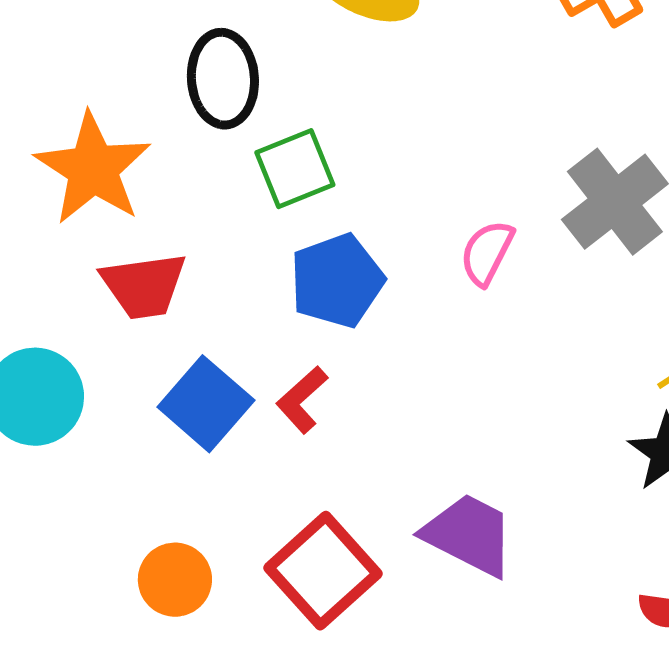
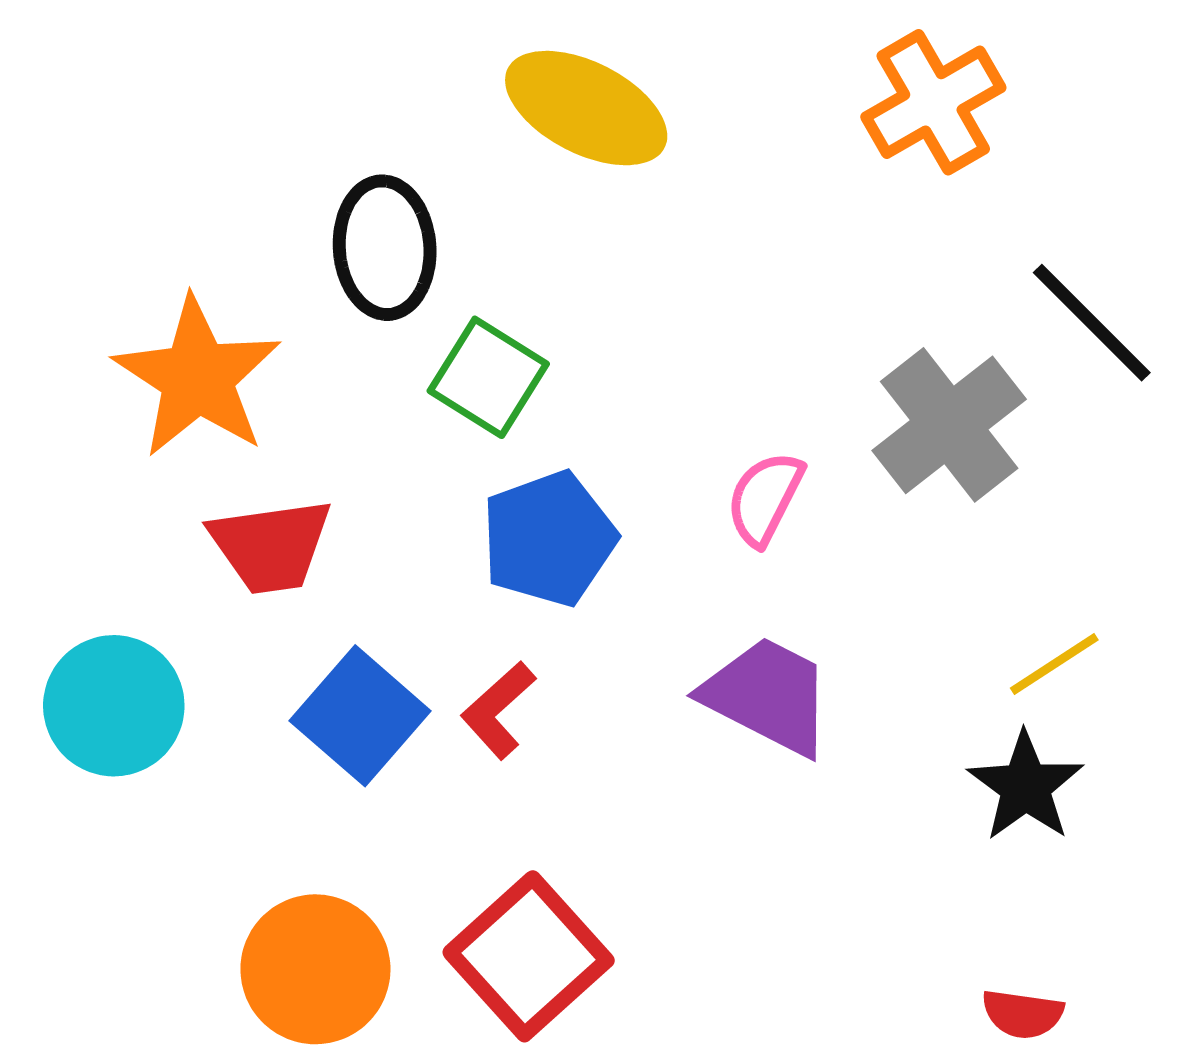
green square: (295, 169) -> (488, 377), turned -36
purple trapezoid: (469, 535) -> (768, 696), moved
orange circle: (175, 580) -> (315, 969), size x1.4

